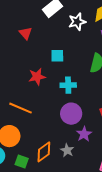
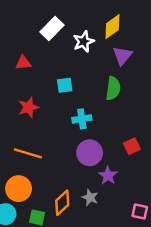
red triangle: (26, 33) -> (23, 63), turned -48
red star: (37, 77) -> (29, 107), moved

